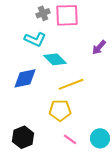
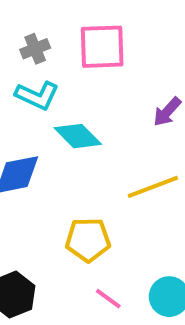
gray cross: (43, 13) -> (35, 49), moved
yellow line: (71, 84) -> (153, 187), moved

